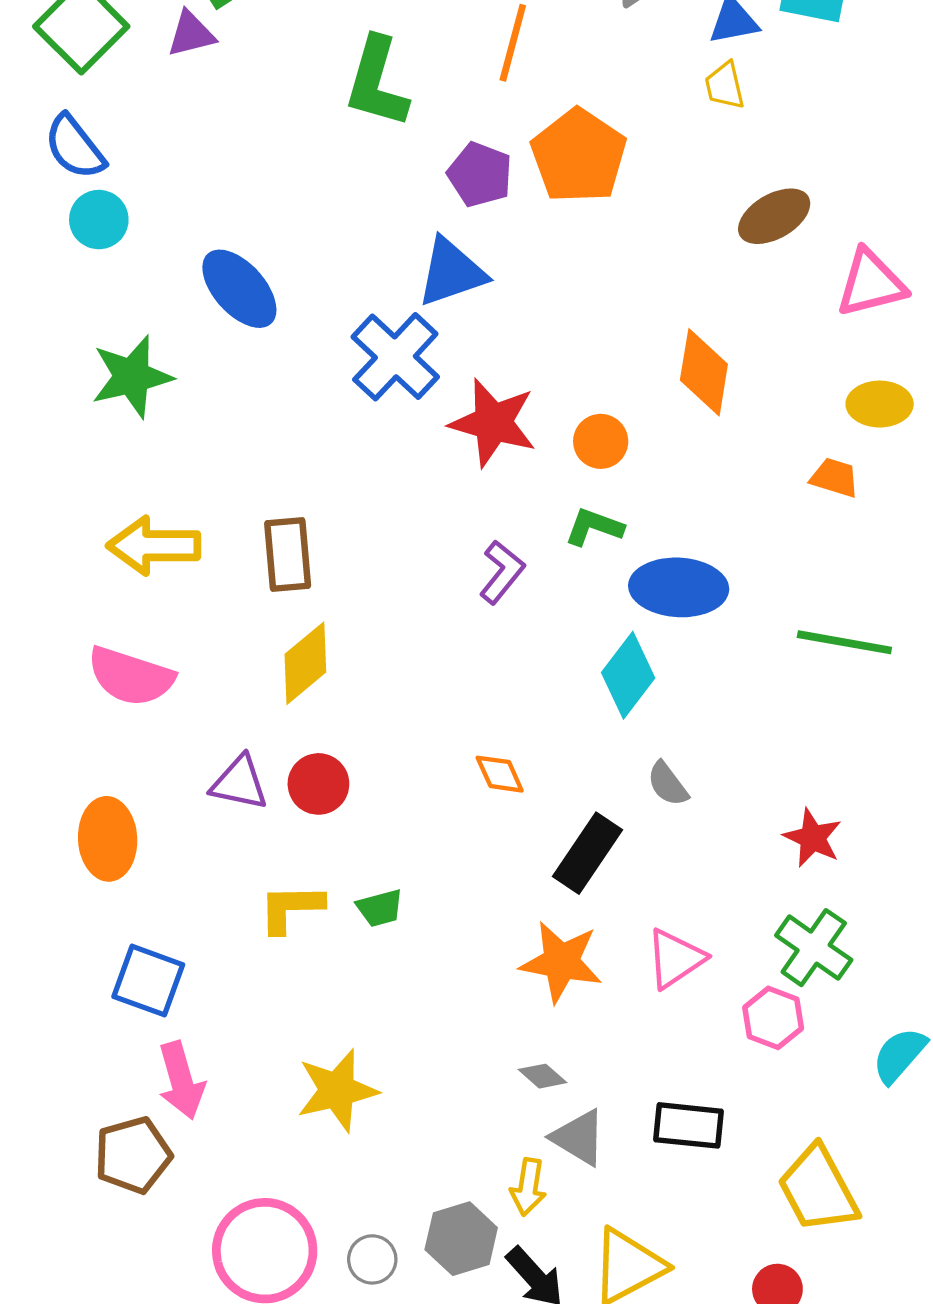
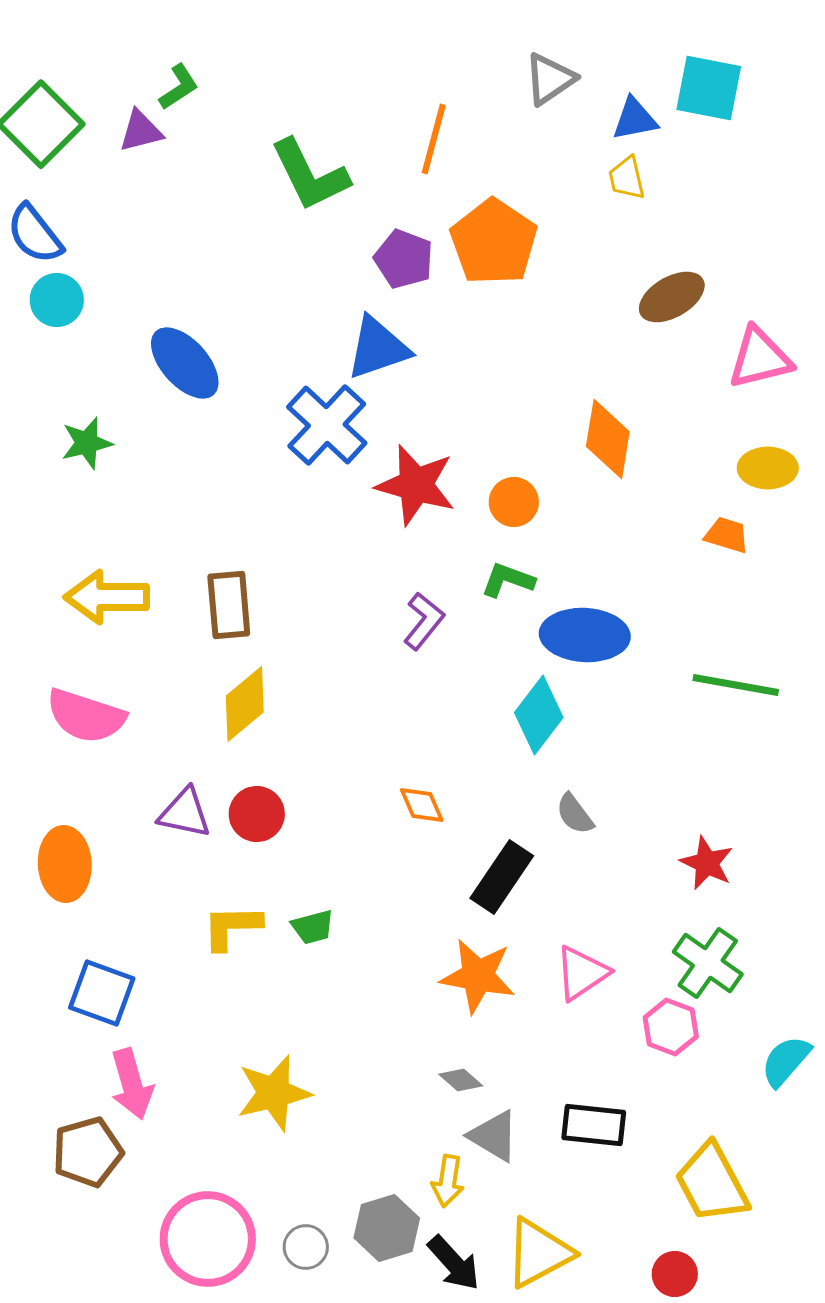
green L-shape: (377, 82) -> (310, 175), turned -42
green star: (132, 377) -> (87, 443), size x0.7

